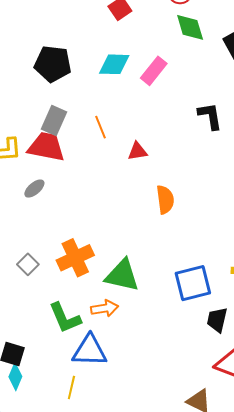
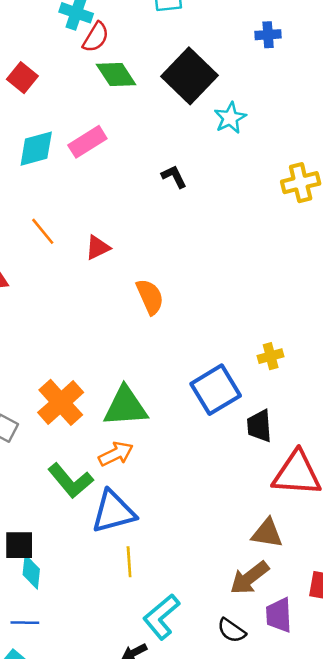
pink rectangle: (154, 71) -> (87, 142), turned 36
black L-shape: (210, 116) -> (174, 176), size x0.7
yellow line: (71, 387) -> (129, 562), moved

